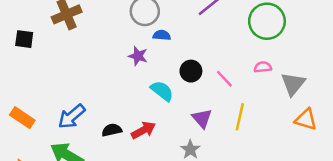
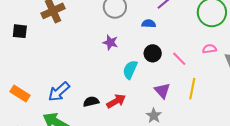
blue semicircle: (162, 35) -> (149, 24), moved
cyan semicircle: (162, 91) -> (130, 70), turned -102

